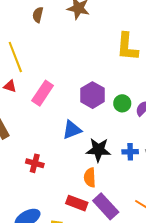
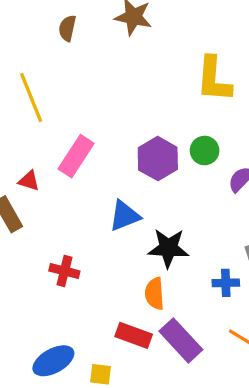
red triangle: (10, 86) -> (29, 181), moved
green circle: (122, 103) -> (205, 151), moved
blue cross: (130, 152) -> (226, 283), moved

